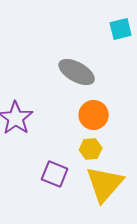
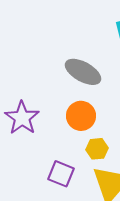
orange circle: (94, 115) -> (81, 116), moved

